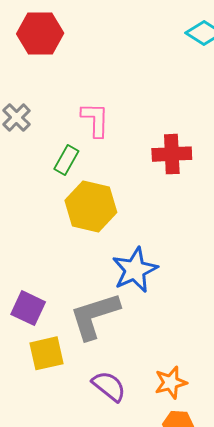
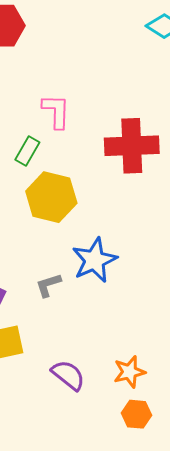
red cross: (172, 154) -> (132, 146), size x1.4
gray L-shape: (95, 316) -> (48, 285), moved, size x0.5

